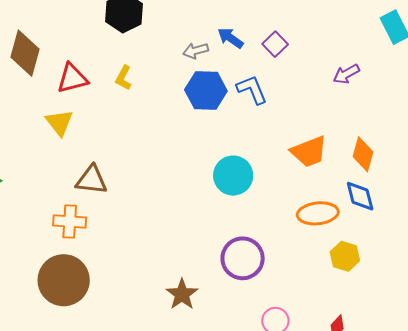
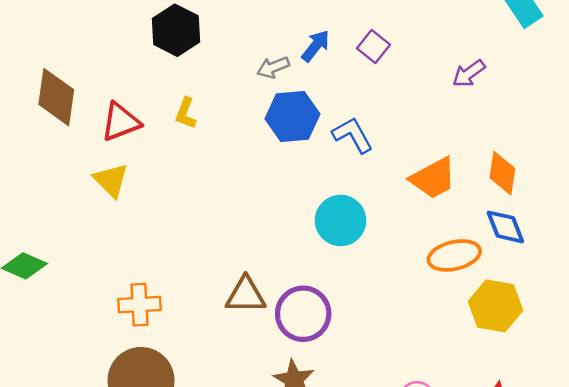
blue arrow: (231, 38) -> (316, 46), turned 100
blue L-shape: (252, 90) -> (353, 135), moved
brown triangle: (92, 180) -> (246, 295), moved
yellow hexagon: (345, 256) -> (496, 306), size x1.4
purple circle: (243, 258) -> (303, 314), moved

